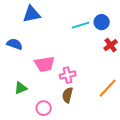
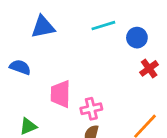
cyan line: (81, 25) -> (103, 26), moved
pink trapezoid: (45, 64) -> (60, 94), turned 100

